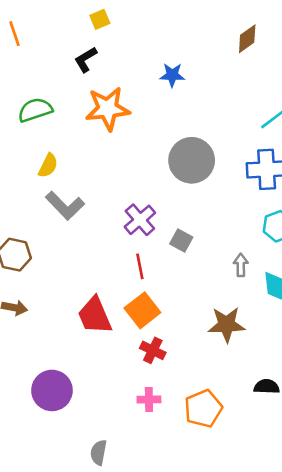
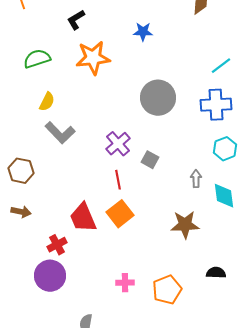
red cross: (153, 350) -> (57, 245), moved, turned 36

